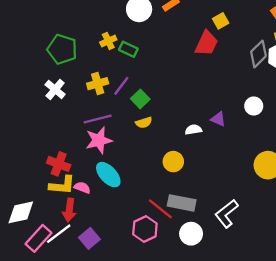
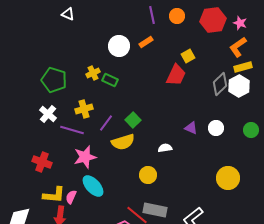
purple line: (121, 86) -> (106, 123), moved
green square: (140, 99) -> (133, 120), moved
purple line: (98, 119) -> (72, 130), moved, turned 30
purple triangle: (218, 119) -> (191, 128), moved
yellow semicircle: (144, 123) -> (123, 142), size x1.6
red cross: (59, 164) -> (42, 162), moved
pink semicircle: (82, 188) -> (71, 197), turned -88

